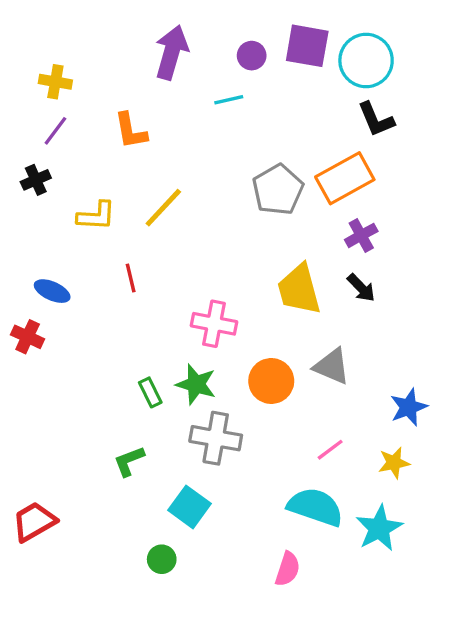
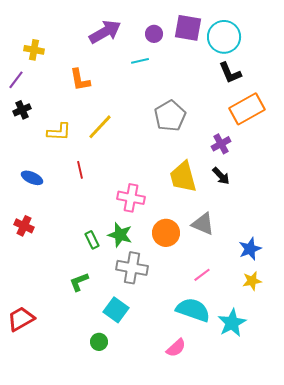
purple arrow: (171, 52) -> (105, 32), turned 44
purple line: (55, 131) -> (16, 80), moved
orange rectangle: (345, 178) -> (247, 109), moved
red cross: (28, 337) -> (24, 226), moved
yellow star: (394, 463) -> (252, 281), moved
pink semicircle: (288, 569) -> (176, 348), turned 30

